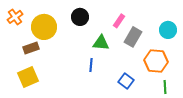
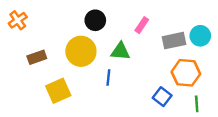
yellow circle: (44, 27) -> (81, 51), moved
gray rectangle: (133, 37) -> (174, 41), moved, turned 48
yellow square: (28, 77) -> (58, 91), moved
blue square: (126, 81) -> (162, 97), moved

